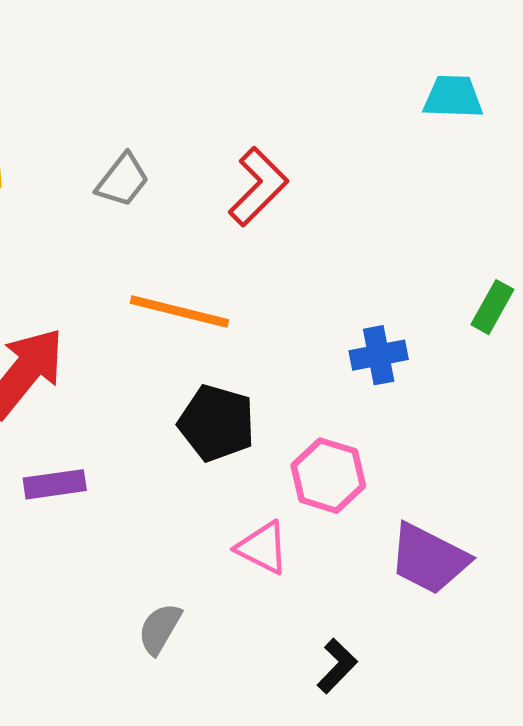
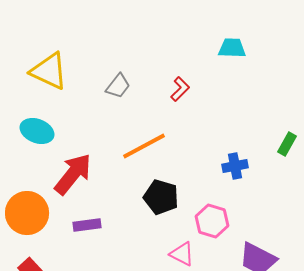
cyan trapezoid: (453, 97) -> (232, 48), moved
red L-shape: (258, 187) -> (180, 89), size x0.7
orange line: (179, 311) -> (144, 146), turned -42

